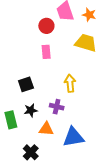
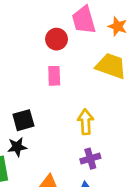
purple cross: (57, 107) -> (90, 159), moved, turned -32
black star: (31, 110) -> (17, 147), moved

